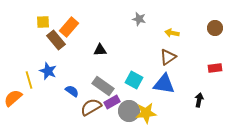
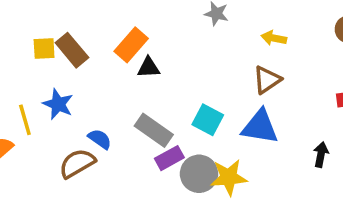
yellow square: (43, 22) -> (44, 48), moved
orange rectangle: (69, 27) -> (131, 45), moved
brown semicircle: (91, 107) -> (77, 163), moved

